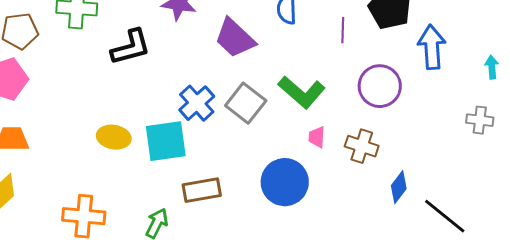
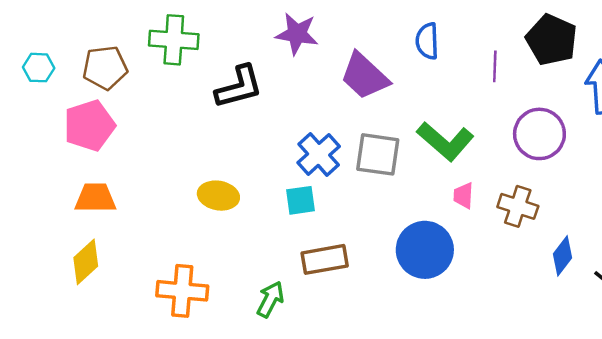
gray square: (246, 103) -> (378, 154), turned -30
cyan square: (166, 141) -> (301, 200), moved, size x0.6

